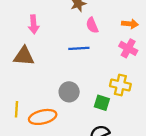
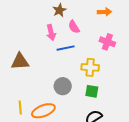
pink arrow: (34, 24) -> (51, 32), moved
orange arrow: (130, 24) -> (104, 12), moved
yellow cross: (120, 85) -> (90, 67), moved

